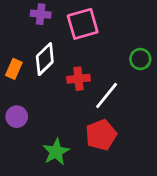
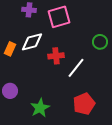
white diamond: (45, 59) -> (32, 42), turned 30
purple circle: (17, 117) -> (10, 91), moved
red pentagon: (101, 135) -> (84, 104), moved

